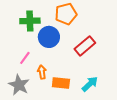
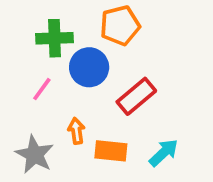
red rectangle: (85, 46) -> (136, 96), moved
pink line: (25, 58) -> (42, 89), moved

